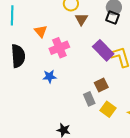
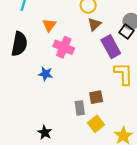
pink cross: (59, 48) -> (64, 47), turned 30
purple rectangle: (103, 50) -> (111, 47), moved

